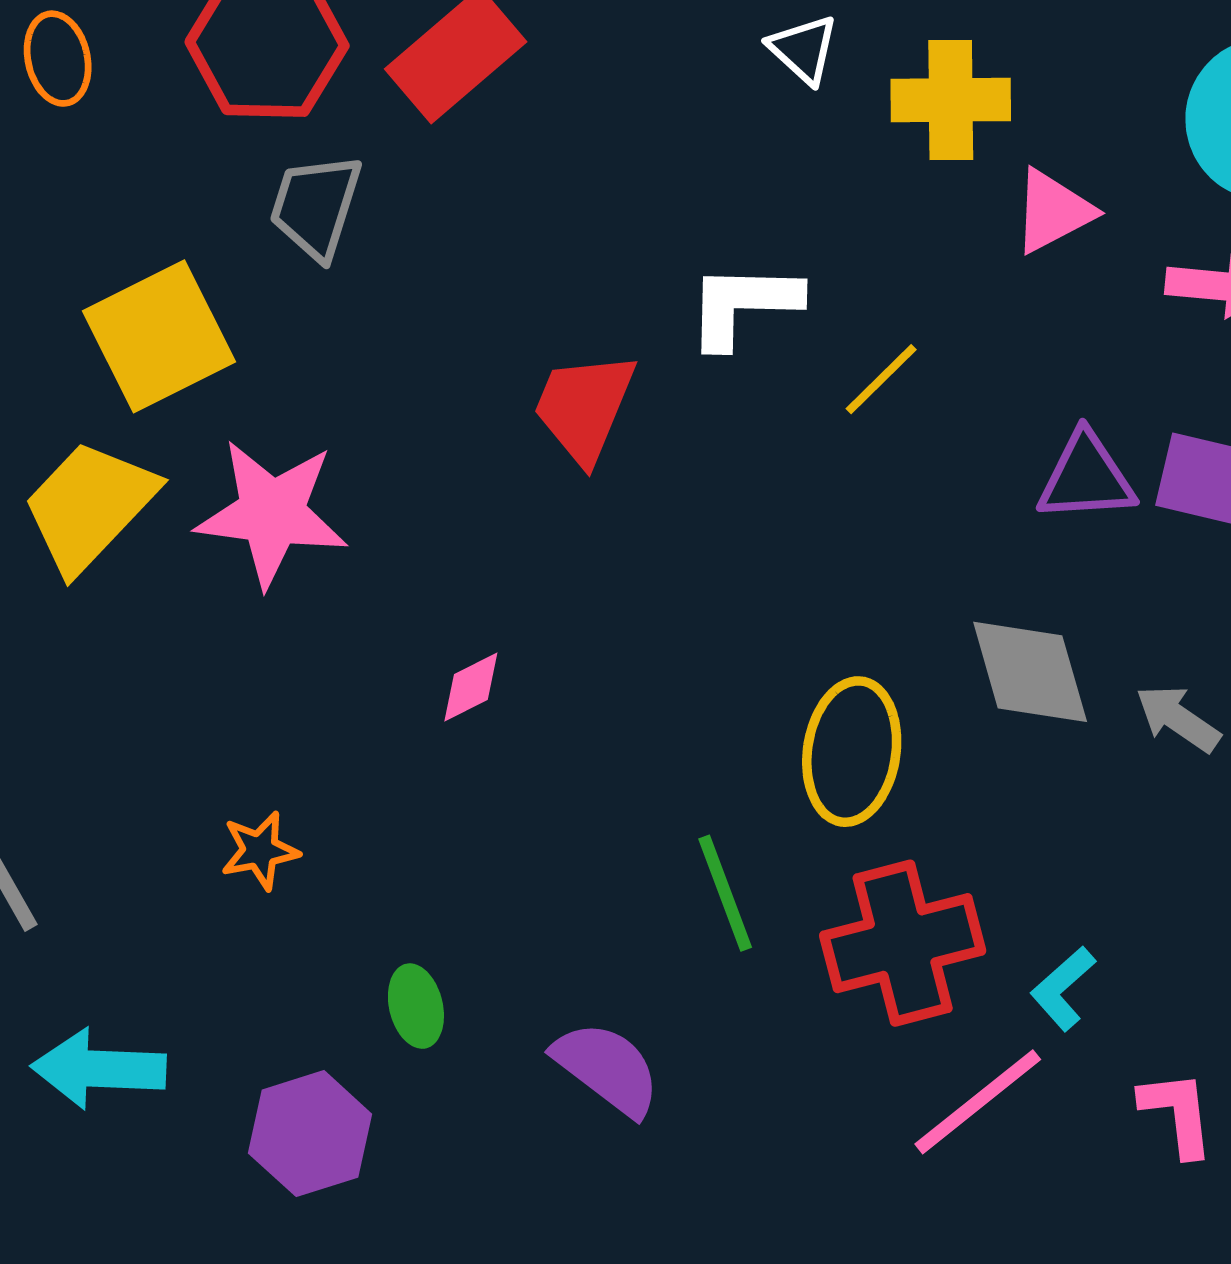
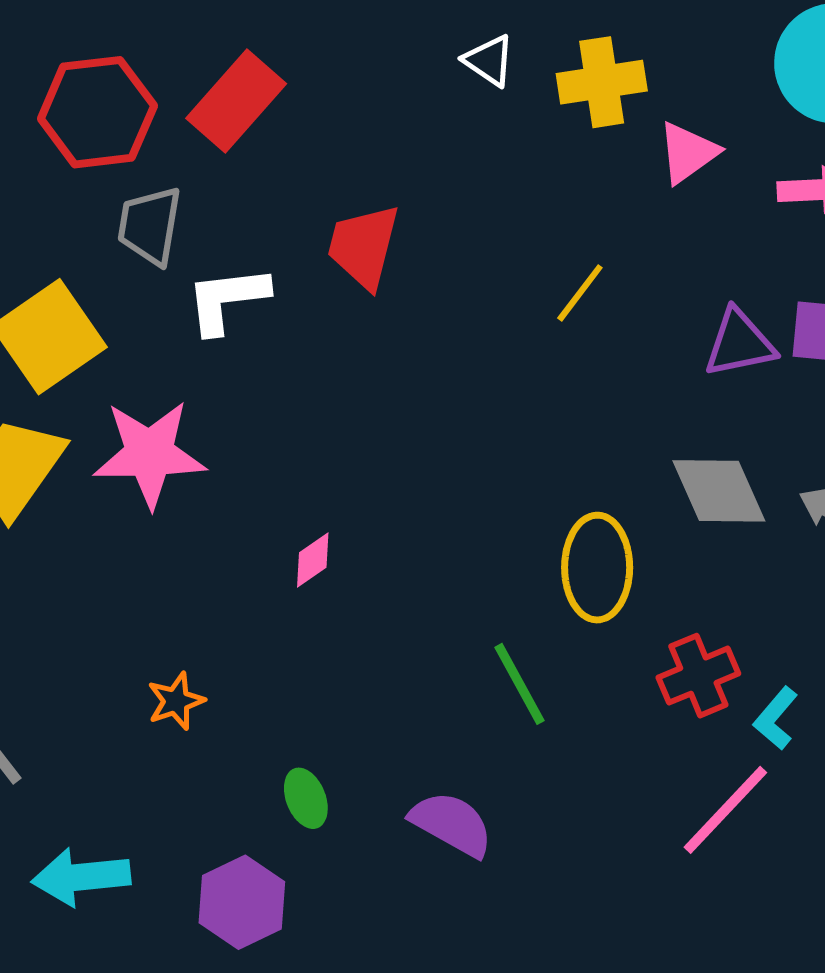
white L-shape: (743, 305) -> (227, 299), moved
red trapezoid: (584, 407) -> (363, 246), moved
red cross: (903, 943) -> (698, 676), moved, size x0.7

